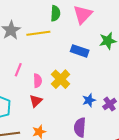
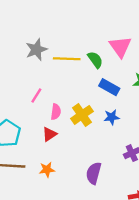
green semicircle: (55, 13) -> (95, 60), moved, turned -49
pink triangle: (83, 14) -> (120, 47), turned -30
blue star: (89, 100) -> (112, 117), moved

